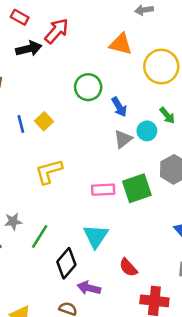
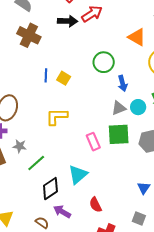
yellow square: (44, 121) -> (64, 78), turned -32
green square: (137, 188) -> (119, 134), moved
pink rectangle: (103, 190) -> (93, 142), turned 54

